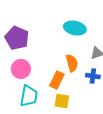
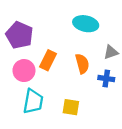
orange rectangle: (57, 80) -> (48, 60), moved

